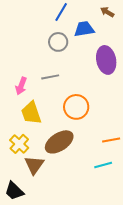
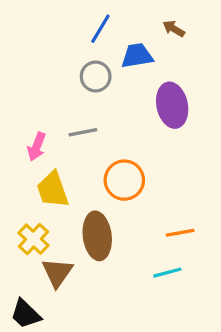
brown ellipse: (59, 142) -> (97, 236), turned -64

